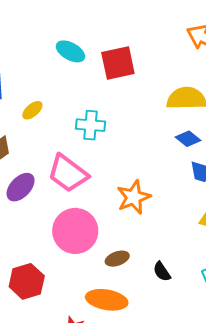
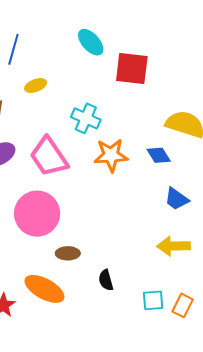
blue diamond: (188, 139) -> (159, 155), moved
orange star: (134, 197) -> (111, 155), moved

